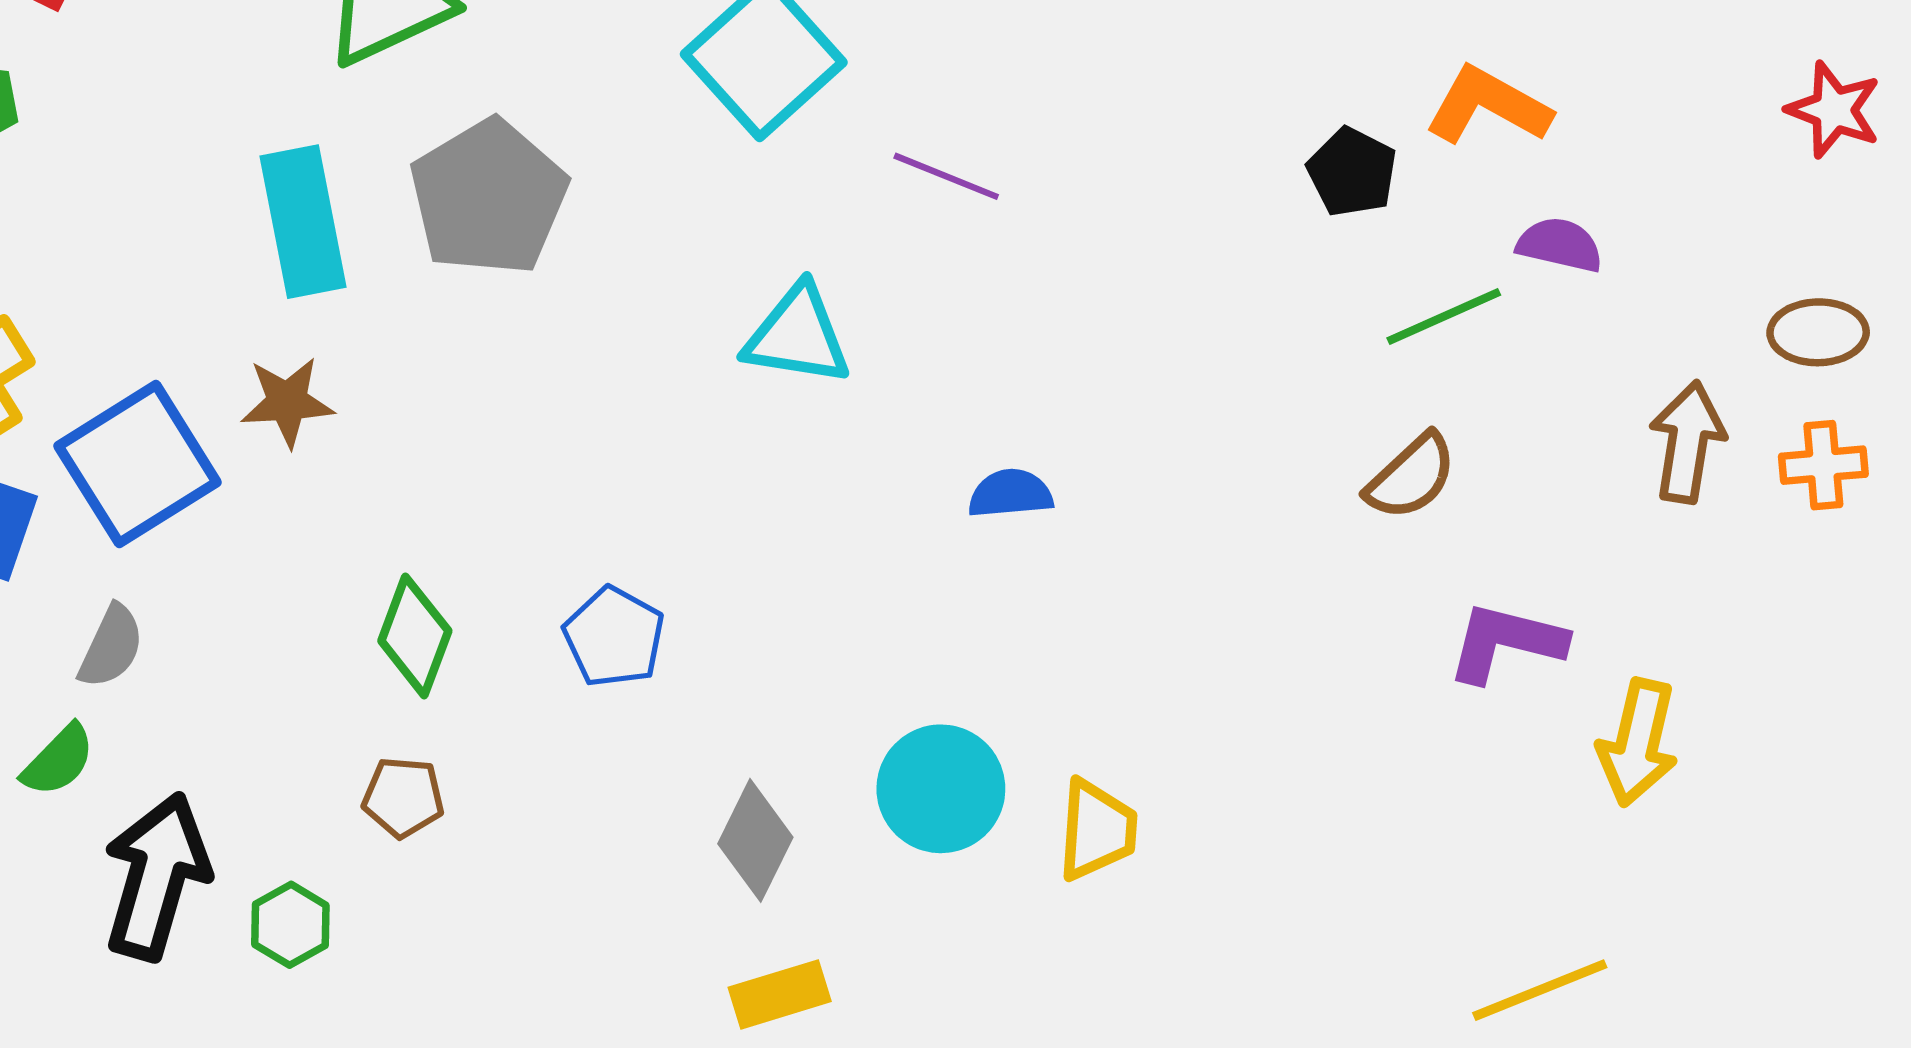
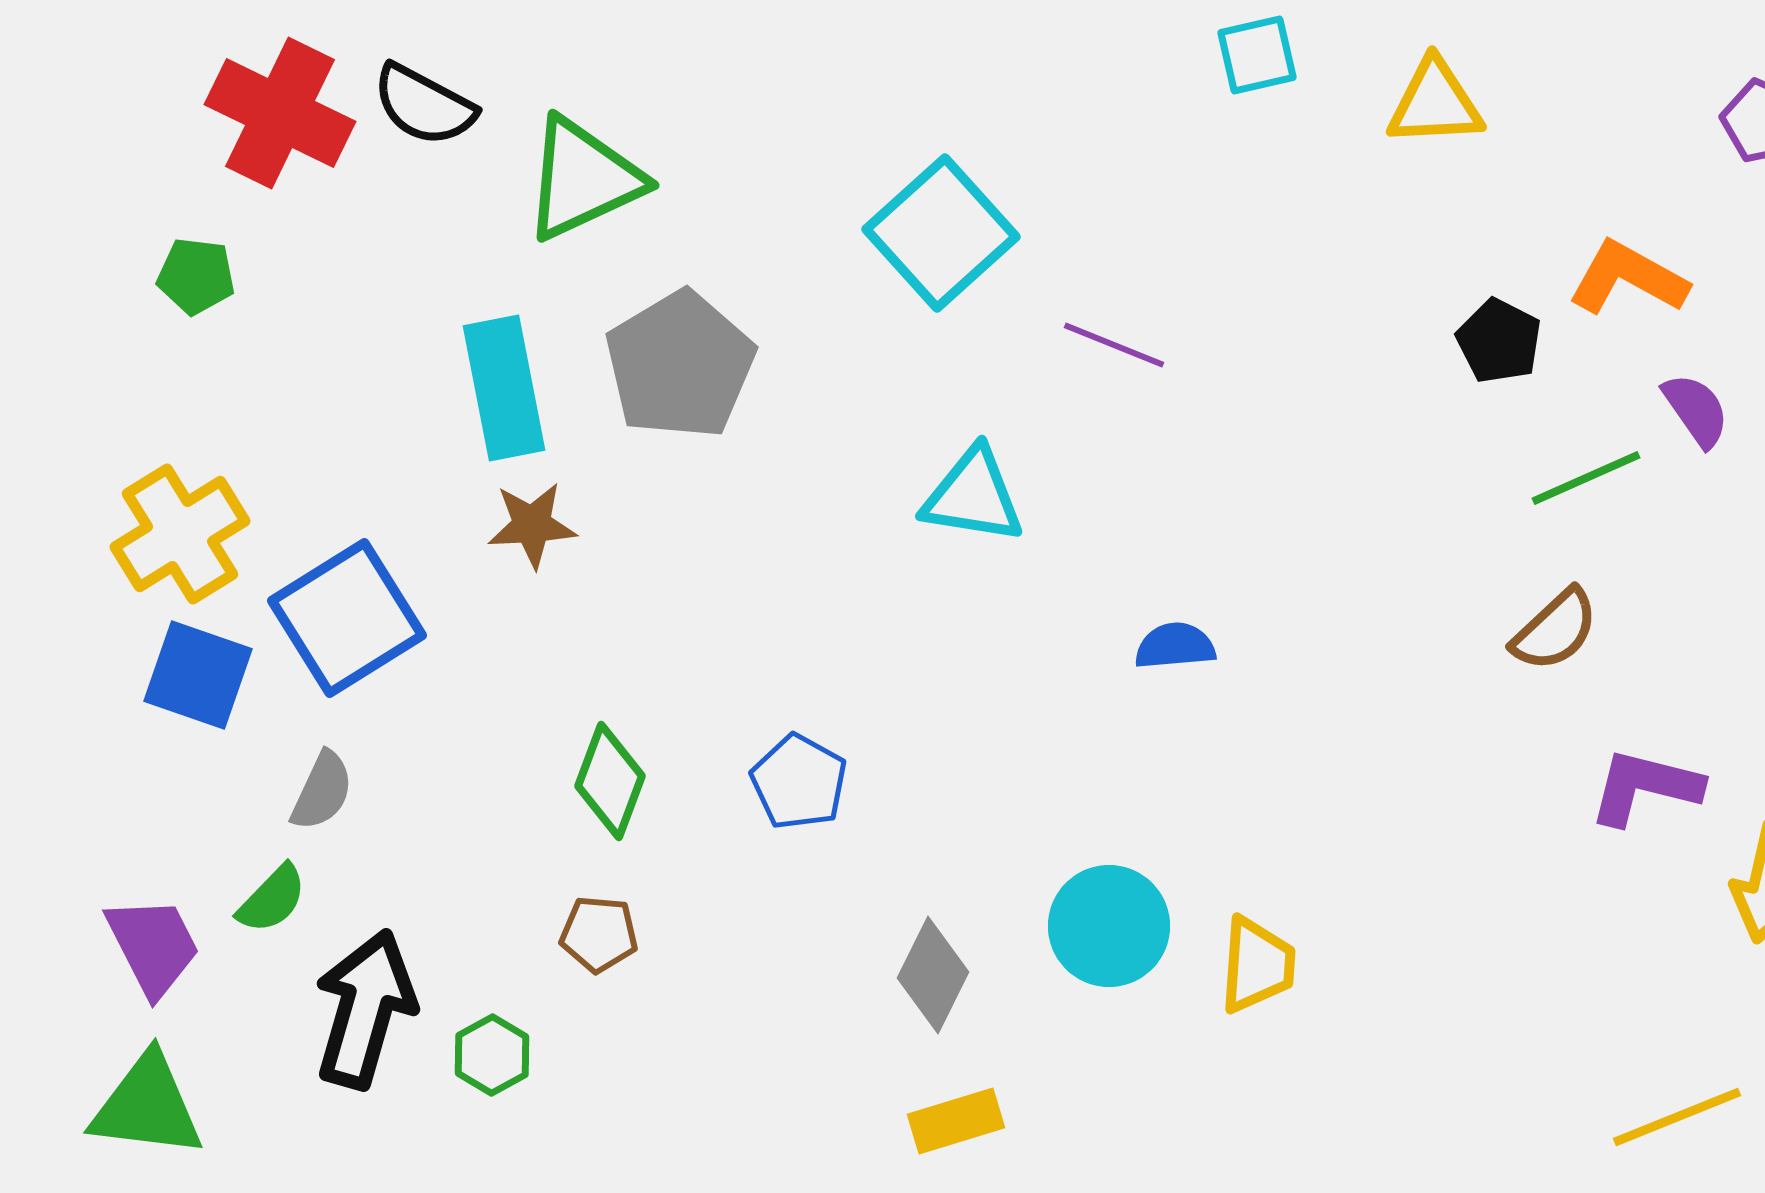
purple semicircle: (1560, 245) -> (1696, 410), turned 42
brown star: (287, 402) -> (532, 525), moved

